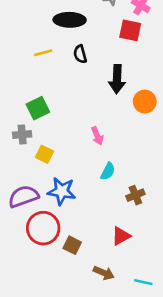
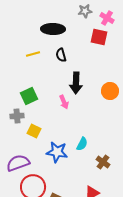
black arrow: (117, 79) -> (76, 83), moved
pink arrow: (97, 136) -> (64, 102), moved
blue star: (62, 191) -> (57, 152), moved
brown cross: (135, 195) -> (103, 162), turned -32

